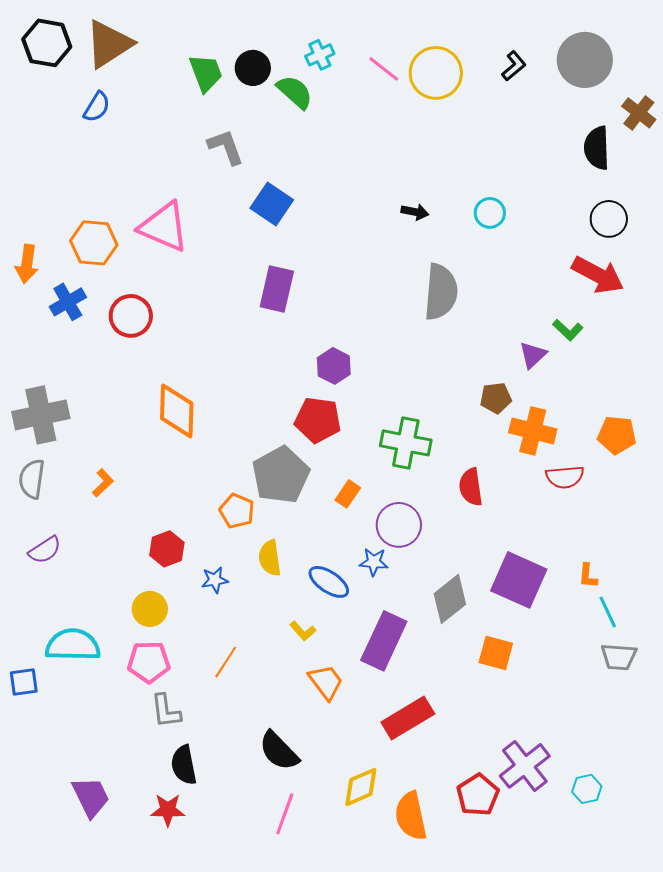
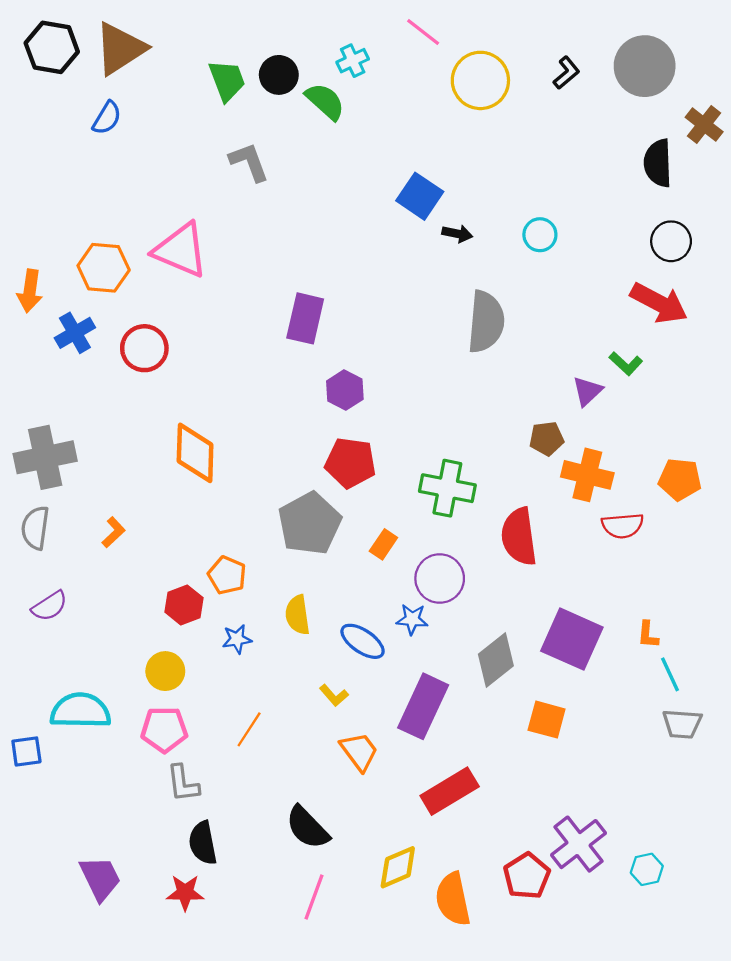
pink line: (384, 69) -> (423, 32), moved
blue square: (272, 204) -> (420, 196), moved
purple hexagon: (334, 366) -> (345, 390), moved
red semicircle: (471, 487) -> (519, 537), size x1.4
orange pentagon: (237, 511) -> (227, 575), moved

